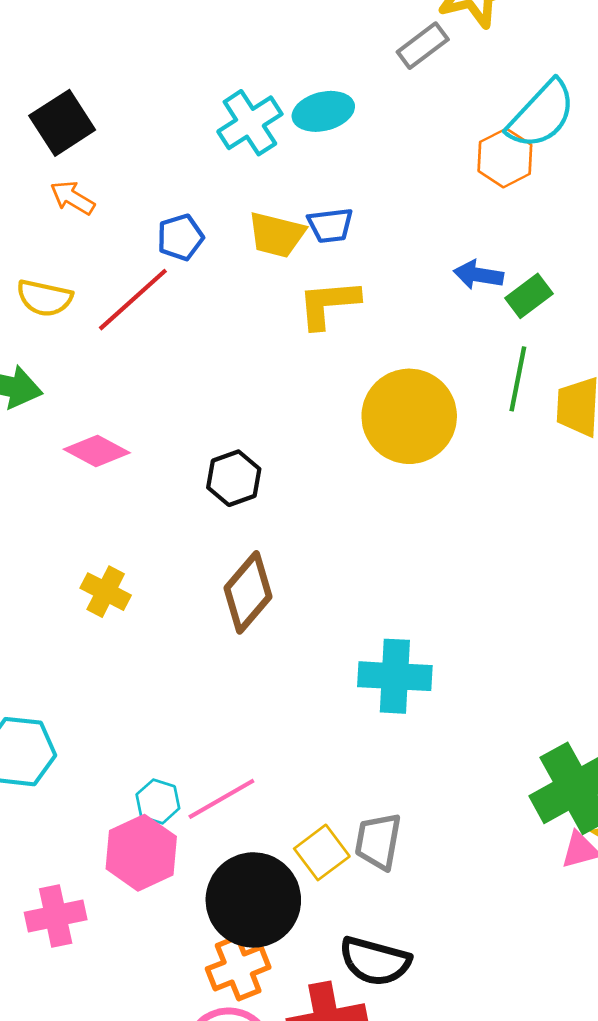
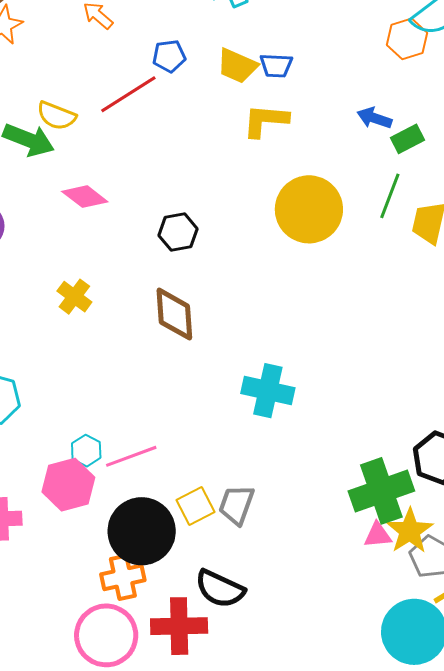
yellow semicircle: (44, 298) -> (56, 116), moved
brown diamond: (248, 592) -> (174, 314), turned -54

